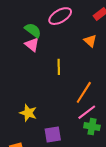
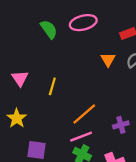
pink triangle: (32, 45) -> (20, 78), moved
yellow line: (59, 67) -> (52, 86), moved

